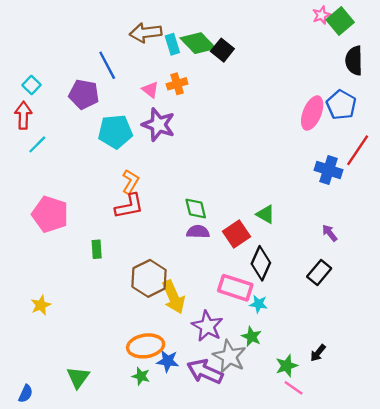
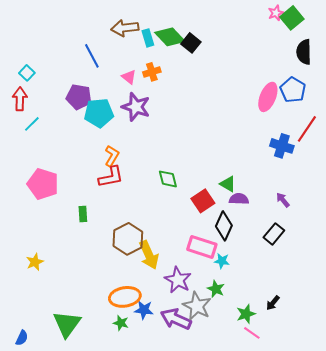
purple pentagon: (84, 94) -> (79, 97), moved
purple semicircle: (198, 232) -> (239, 199), moved
green triangle: (78, 377) -> (67, 324), size x1.4

